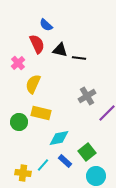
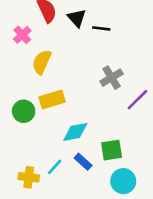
black triangle: (60, 50) -> (77, 18), turned 35
yellow rectangle: (41, 113) -> (52, 100), turned -30
green square: (87, 152) -> (112, 150), turned 30

